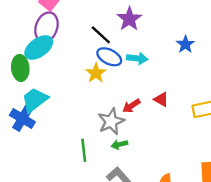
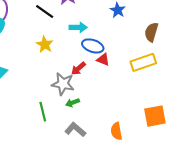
blue ellipse: (109, 57) -> (93, 46), moved
gray star: (111, 121) -> (63, 84), turned -30

